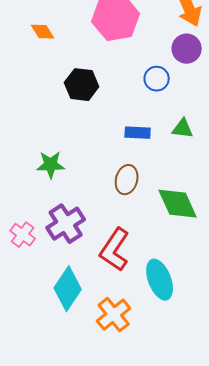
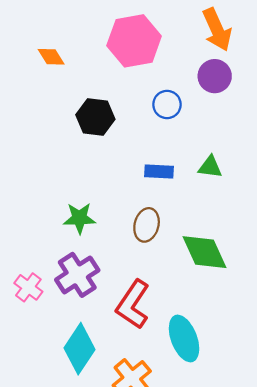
blue circle: (157, 79) -> (167, 105), moved
green star: (51, 165) -> (80, 218), moved

